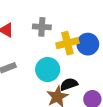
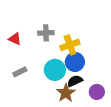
blue circle: (88, 44) -> (75, 62), moved

